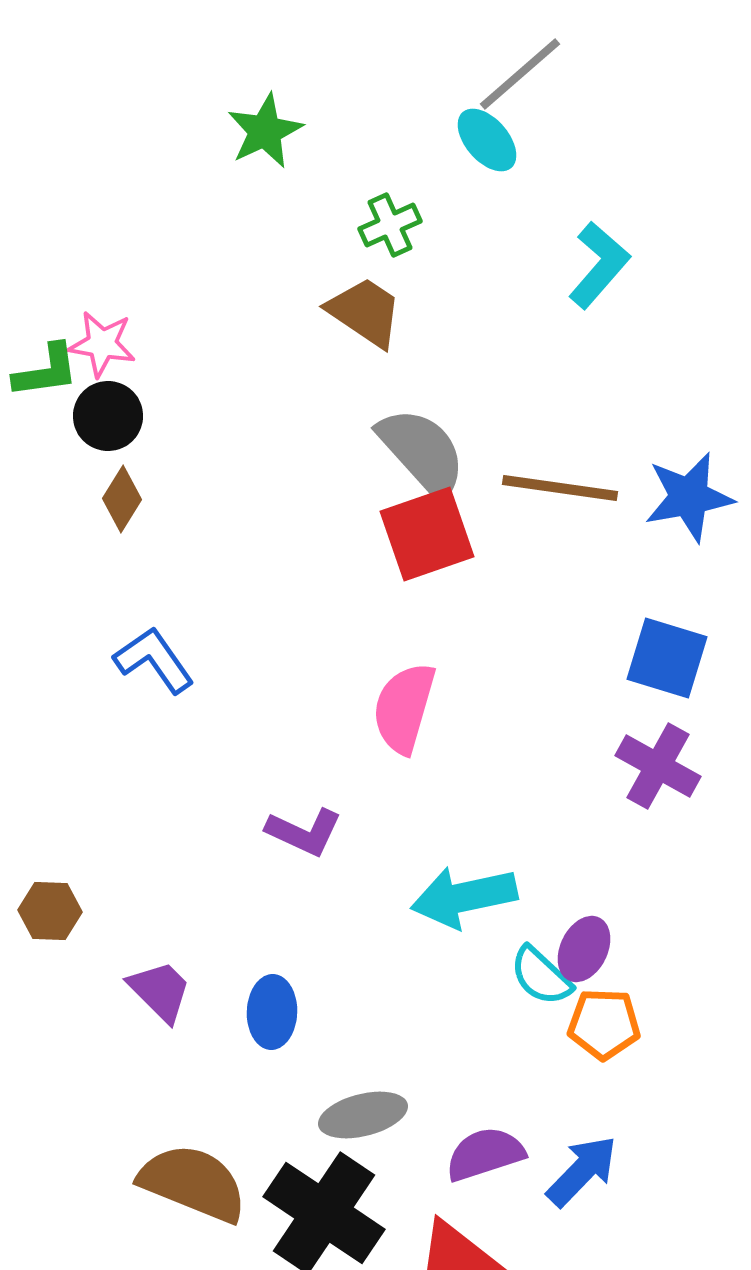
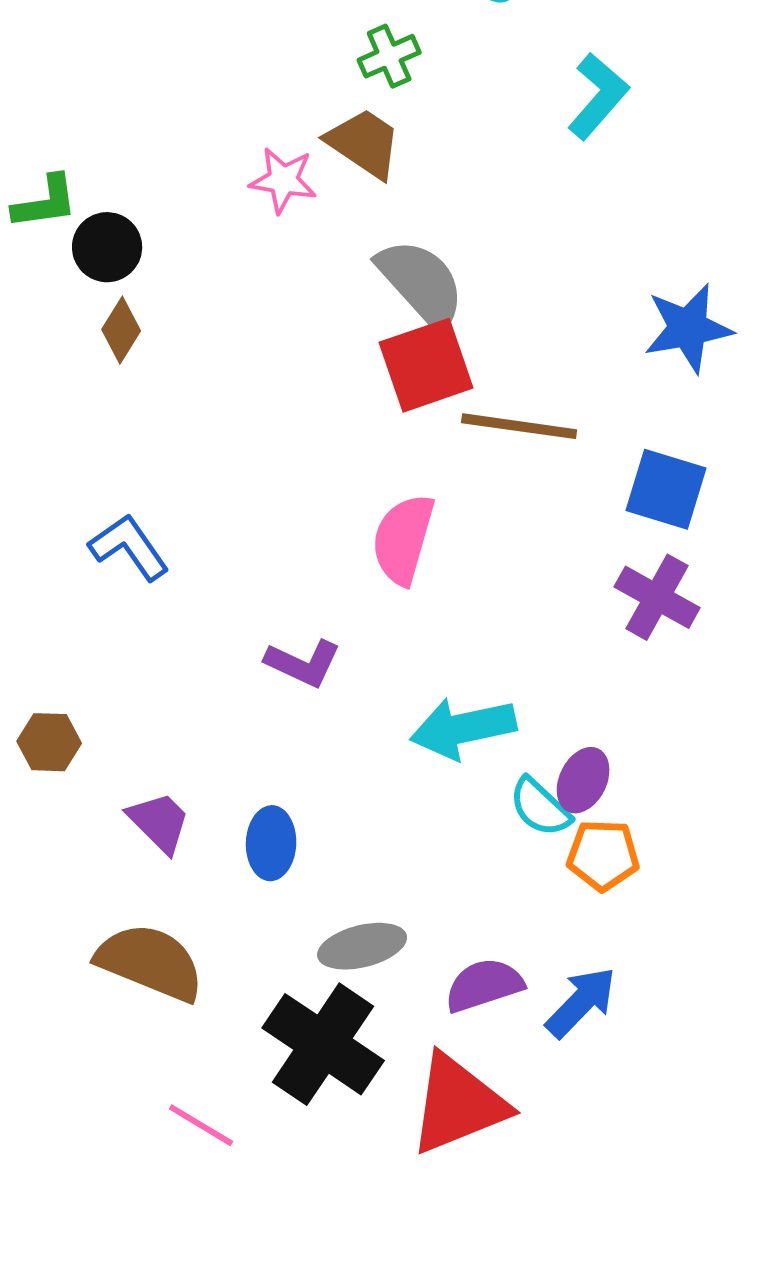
pink star: (102, 344) -> (283, 180), moved
brown line: (560, 488) -> (519, 426), moved
blue L-shape: (154, 660) -> (129, 547), moved
brown semicircle: (193, 1183) -> (150, 962), moved

